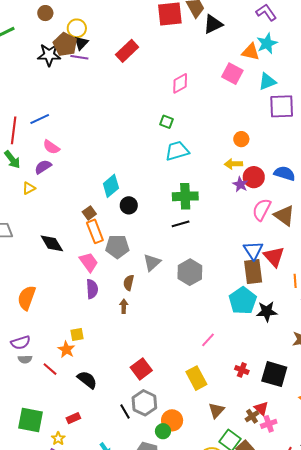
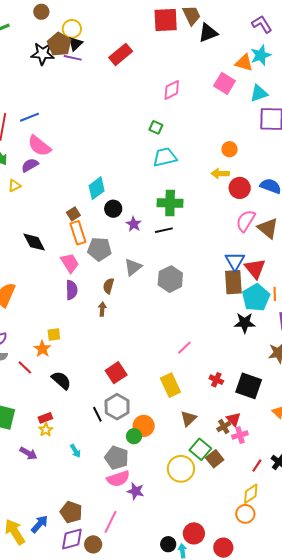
pink semicircle: (51, 147) -> (39, 146), size x1.4
purple star: (240, 184) -> (134, 224), moved
cyan pentagon: (243, 301) -> (256, 298), moved
yellow star: (58, 439) -> (46, 430), moved

